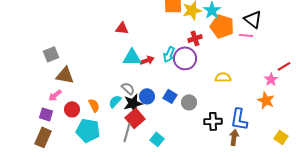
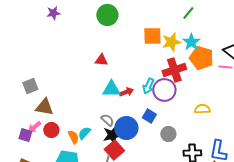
red cross: (195, 38) -> (174, 70), size x1.6
blue circle: (147, 96) -> (126, 128), size x1.5
blue square: (170, 96) -> (149, 116), moved
cyan semicircle: (115, 101) -> (84, 133), moved
red circle: (72, 109) -> (51, 130), moved
purple square: (46, 114) -> (25, 135), moved

